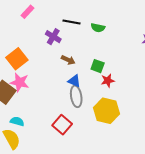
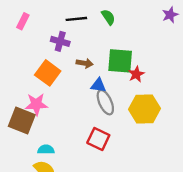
green semicircle: (98, 28) -> (108, 17), turned -120
orange square: (17, 59) -> (48, 73), moved
green square: (98, 66) -> (120, 61), size x1.6

